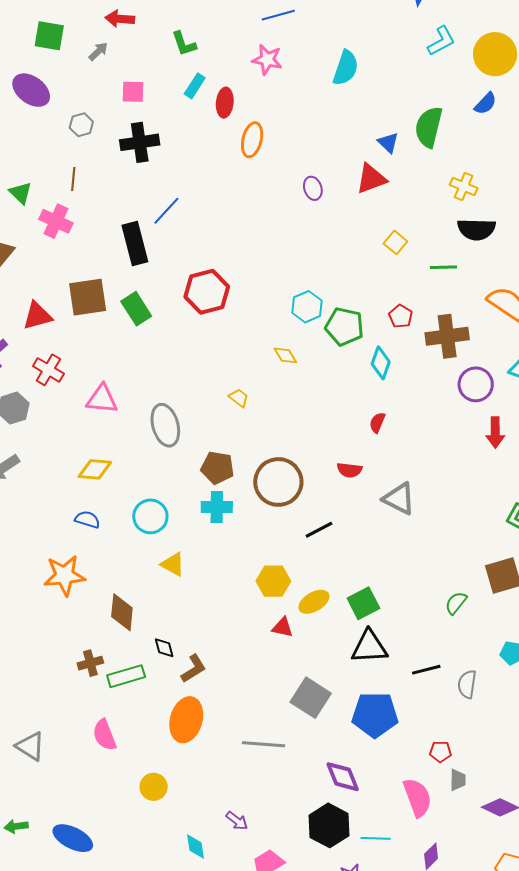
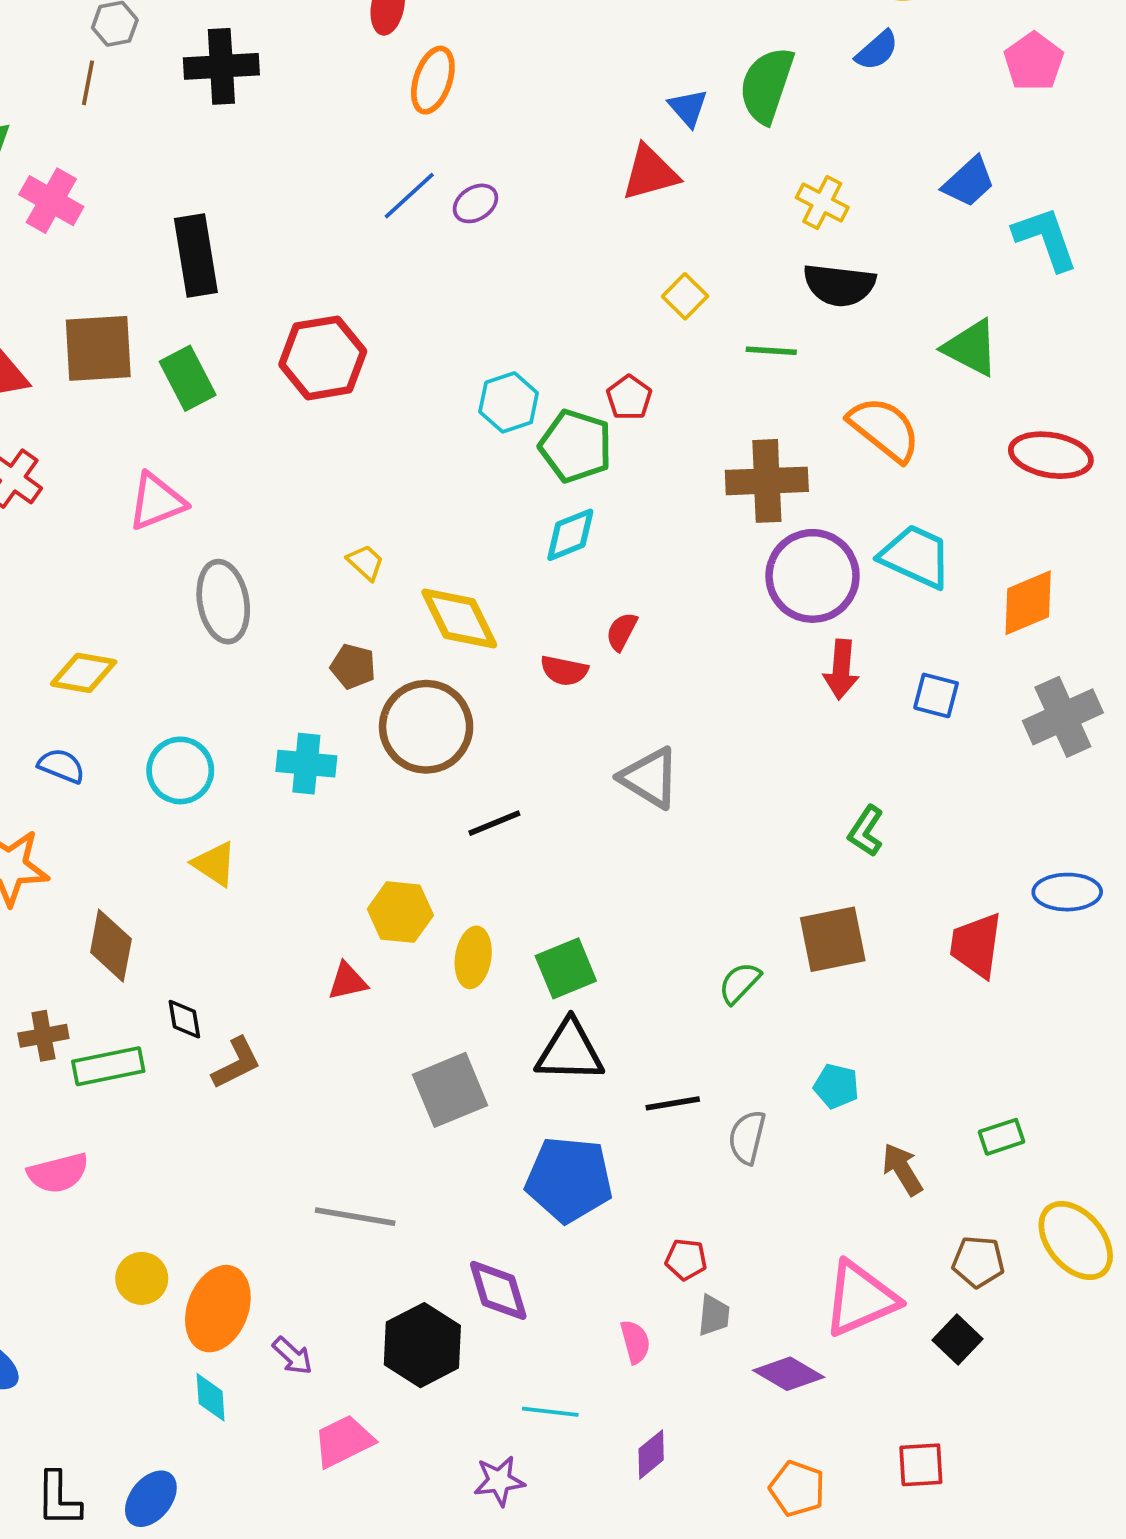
brown line: (73, 179) -> (88, 83), moved
purple ellipse: (313, 188) -> (475, 203), moved, turned 70
blue line: (166, 211) -> (409, 196), moved
red pentagon: (401, 316) -> (629, 398), moved
yellow diamond: (285, 355) -> (459, 618), moved, size x1.8
cyan diamond: (381, 363) -> (570, 535), moved, turned 44
purple circle: (476, 384) -> (813, 576), size x1.4
pink triangle: (102, 399) -> (157, 501), moved, turned -32
brown pentagon: (217, 468) -> (353, 666), moved, size x0.7
red semicircle: (349, 470) -> (564, 671), moved
yellow ellipse: (314, 602) -> (473, 957), turned -56
red triangle: (283, 627) -> (347, 981), moved, turned -30
gray square: (311, 698) -> (450, 1090), moved, turned 30
orange ellipse: (186, 720) -> (218, 1309), moved
pink semicircle: (104, 735) -> (58, 1173), turned -88
pink semicircle: (417, 797) -> (635, 1342), size x0.6
black hexagon: (329, 825) -> (422, 1345), moved

